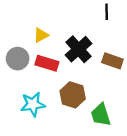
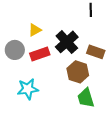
red rectangle: (47, 63) -> (40, 54), turned -36
brown hexagon: (73, 95) -> (78, 72), moved

